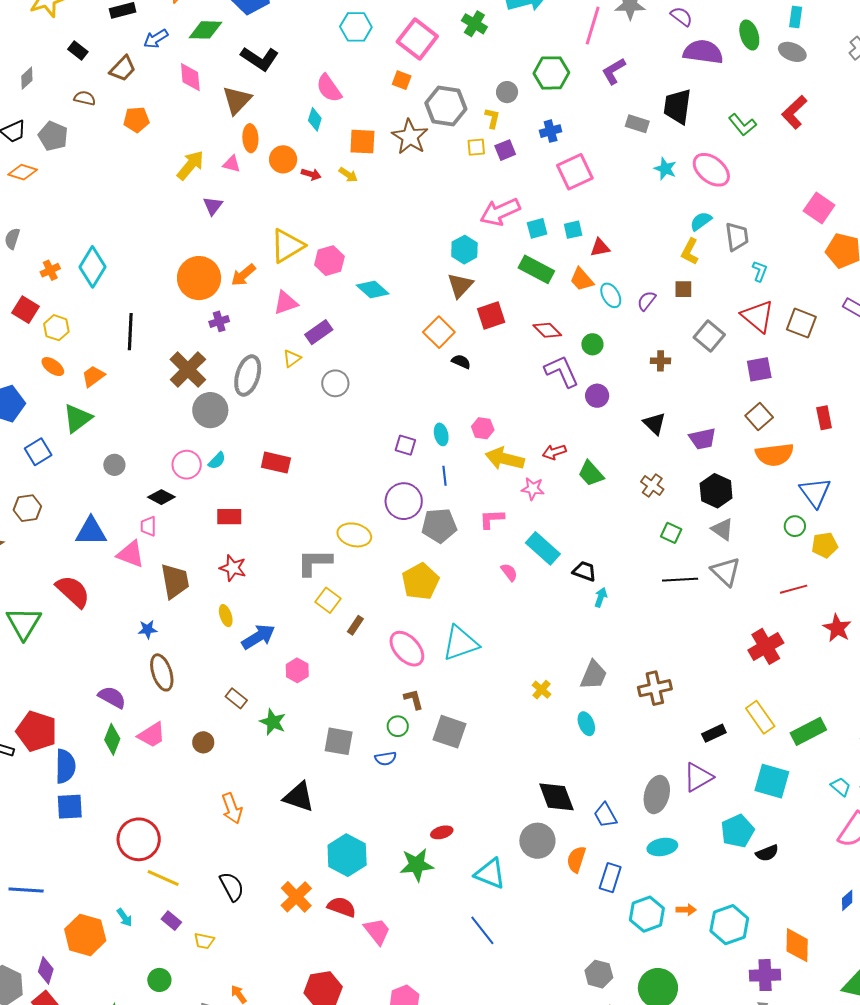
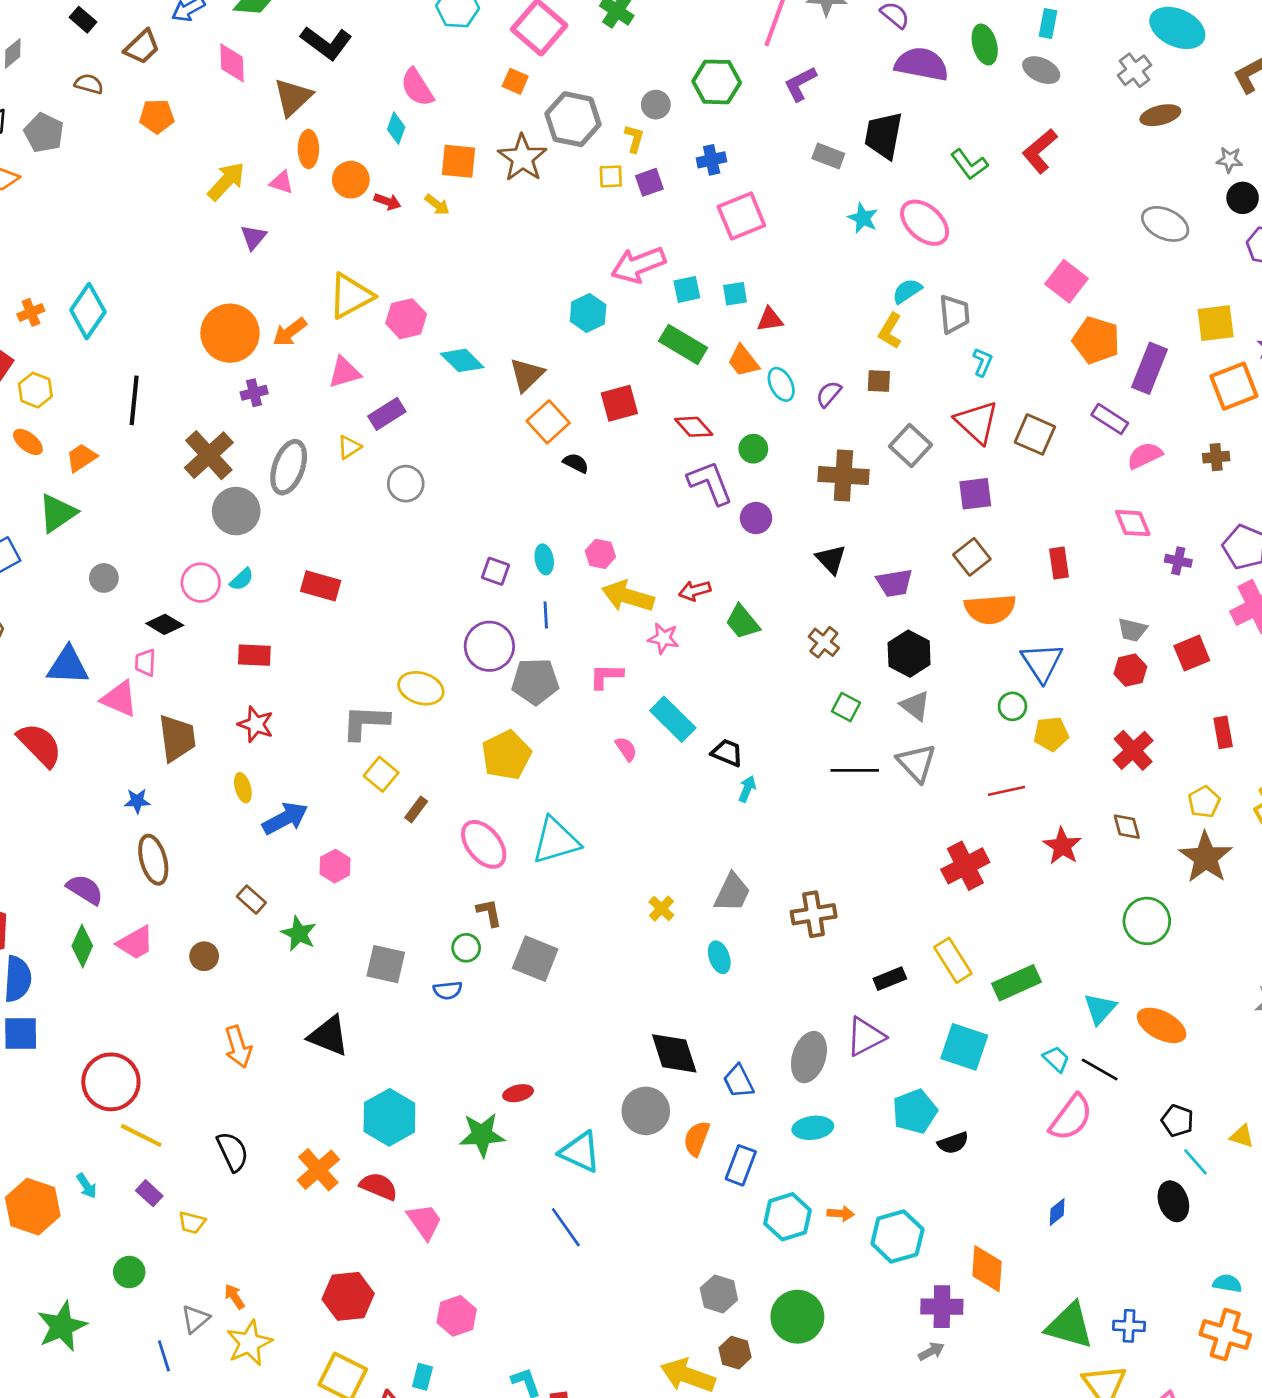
brown triangle: (460, 285) -> (527, 375), moved
brown cross: (661, 361) -> (843, 476), size x1.8

